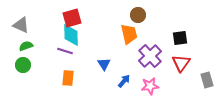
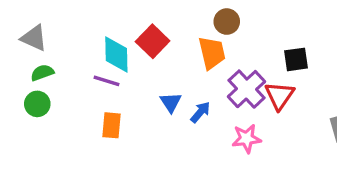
red square: (72, 18) -> (153, 41), moved, turned -30
red triangle: (181, 63) -> (279, 96), moved
blue arrow: (124, 81) -> (200, 112), moved

